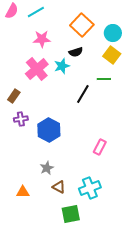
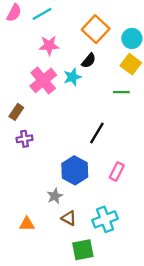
black semicircle: (76, 52) -> (89, 61), turned -32
black line: (83, 94) -> (97, 133), moved
blue hexagon: (49, 130) -> (75, 170), moved

